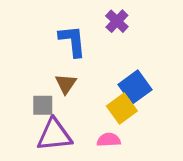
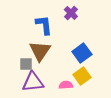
brown triangle: (66, 84) -> (40, 51), size x1.6
yellow square: (122, 108) -> (82, 76), moved

